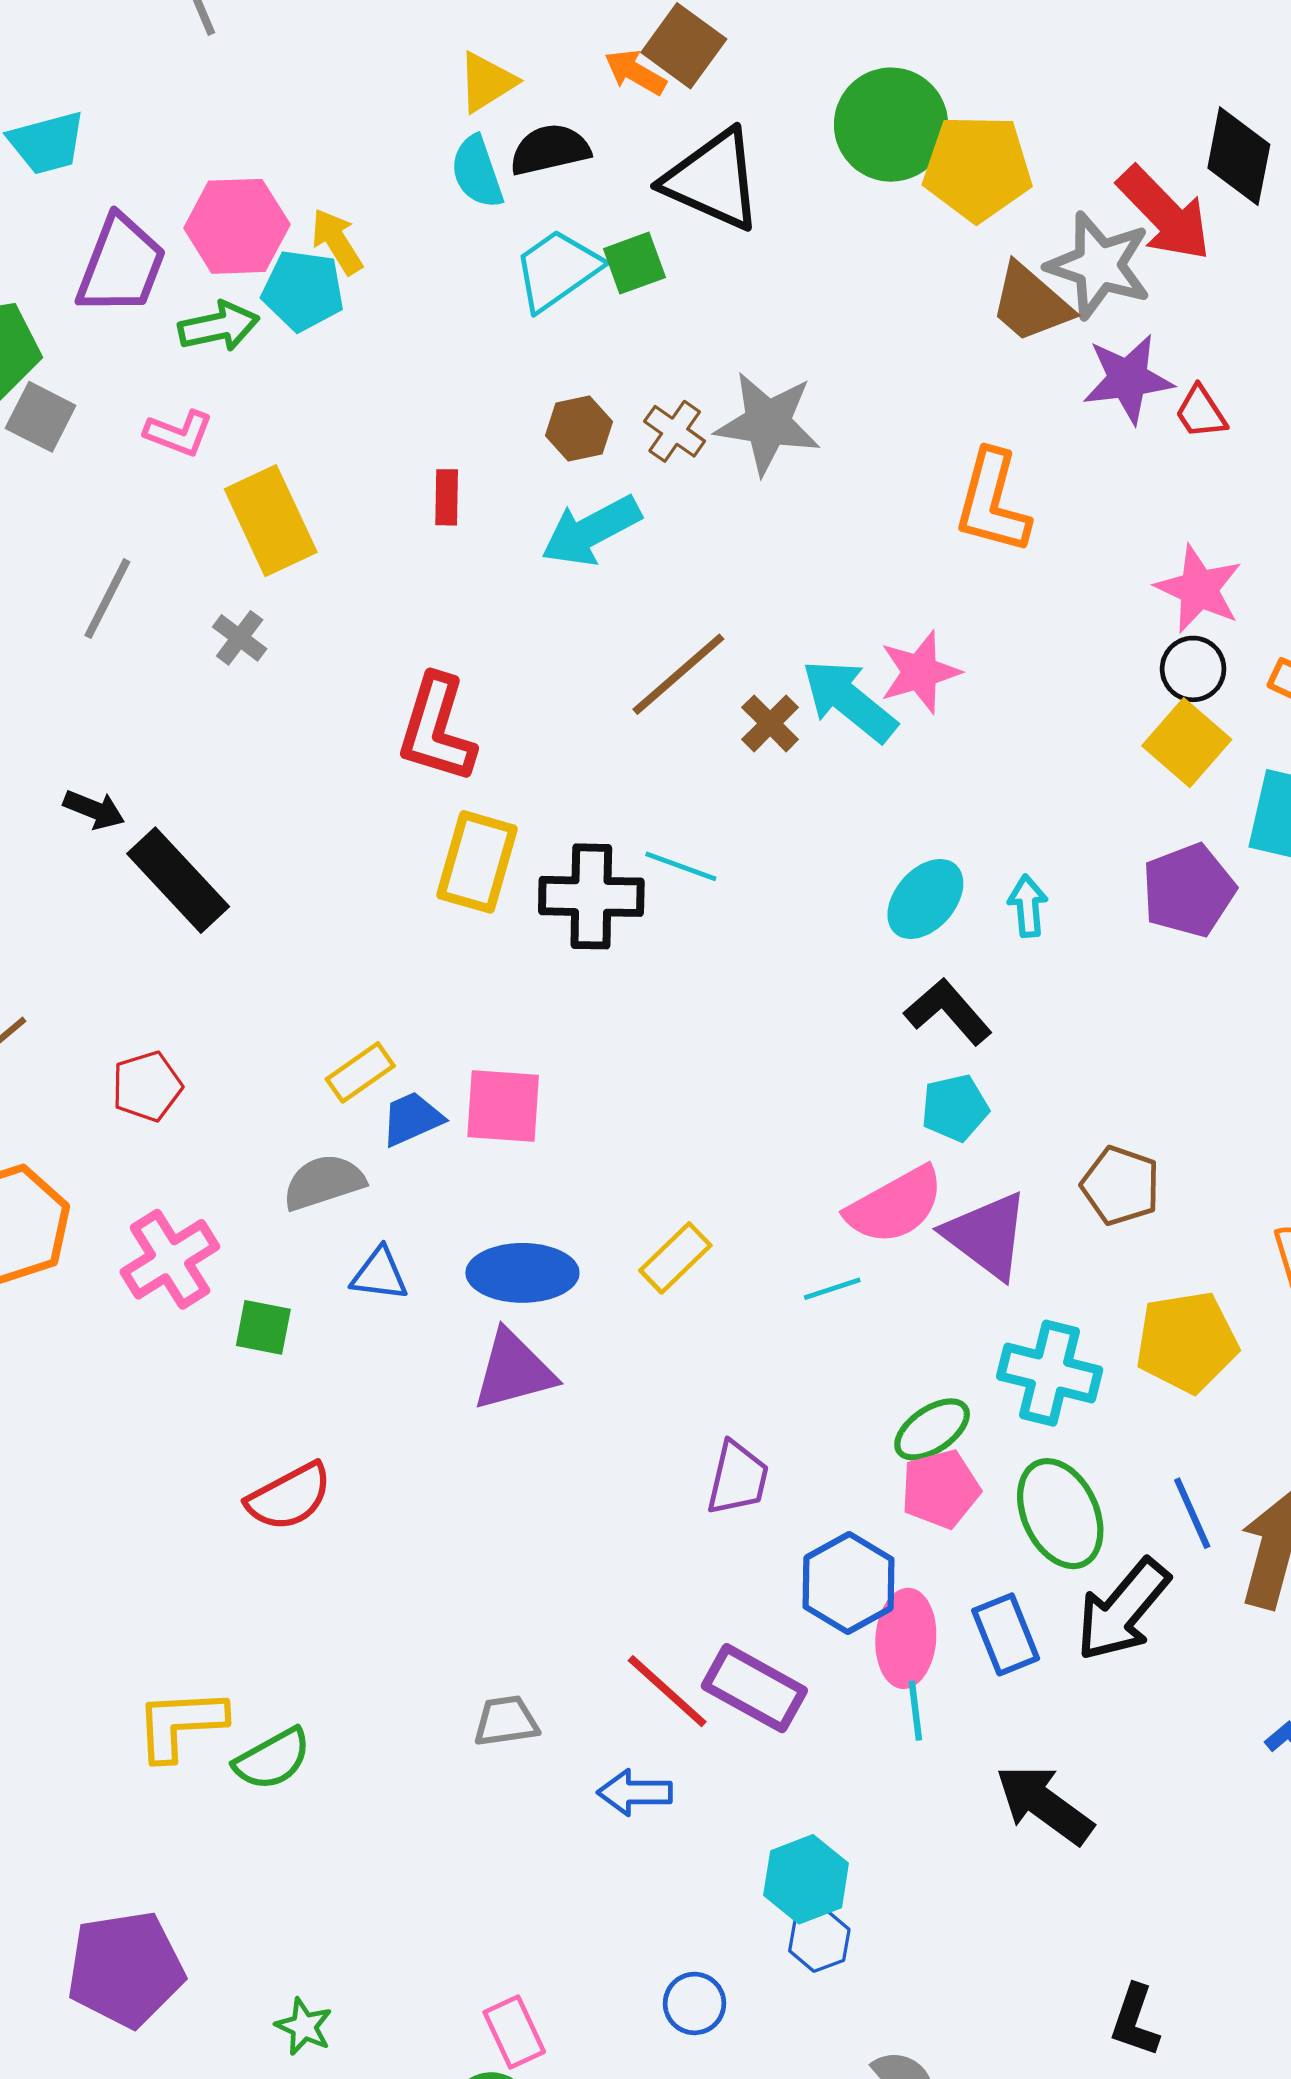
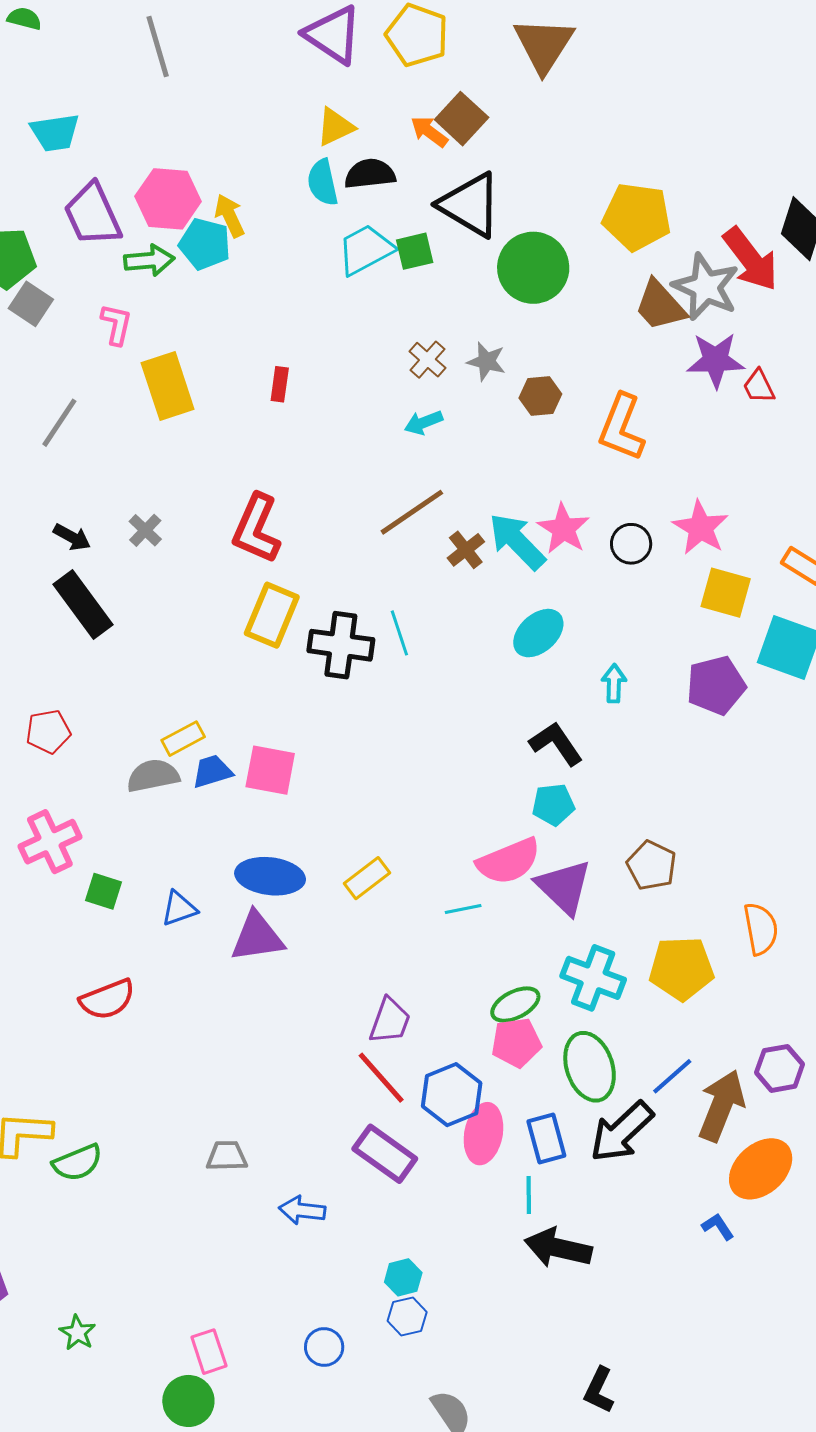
green circle: (891, 125) -> (533, 268), moved
purple trapezoid: (121, 265) -> (93, 215), turned 128
gray star: (768, 423) -> (486, 361), size x0.6
brown hexagon: (579, 429) -> (540, 396), moved
pink L-shape: (179, 433) -> (116, 324), turned -105
cyan arrow: (591, 531) -> (424, 423), moved, size x0.6
pink star: (1199, 589) -> (701, 528), moved
gray cross: (240, 638) -> (145, 530), moved
black circle: (1193, 669) -> (631, 544), moved
pink star: (920, 672) -> (563, 529), turned -30
yellow square: (1187, 743) -> (726, 593), turned -32
black arrow: (94, 810) -> (72, 537), moved
cyan line: (681, 866) -> (399, 633), turned 45
cyan ellipse: (925, 899) -> (538, 633), moved
gray semicircle: (324, 1182) -> (153, 776), moved
blue triangle: (380, 1274) -> (179, 909), moved, turned -33
blue line: (1192, 1513) -> (672, 1076), turned 66
red line: (667, 1691) -> (381, 1078), moved
cyan line: (915, 1711) -> (529, 1195), moved
black arrow: (1044, 1804) -> (558, 1248), turned -30
cyan hexagon: (806, 1879) -> (403, 1277), size x0.7

